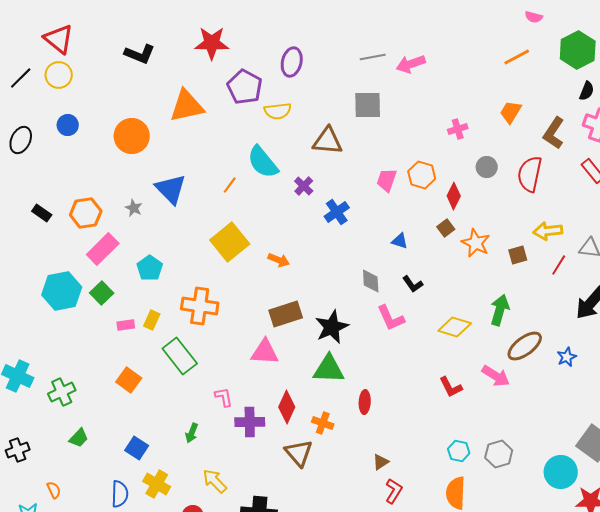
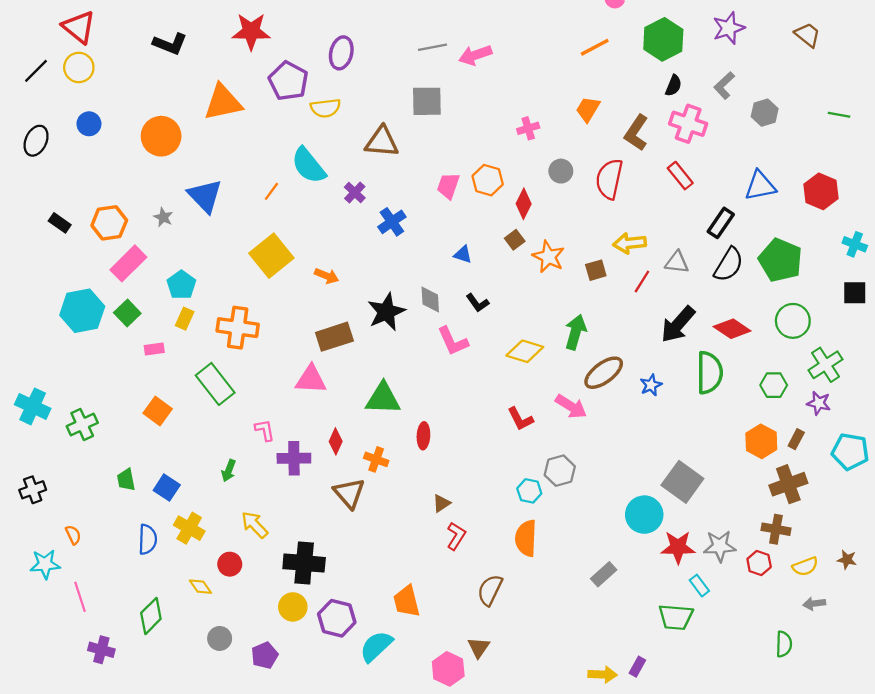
yellow rectangle: (152, 320) -> (185, 319), moved
black star: (332, 327) -> (386, 312), moved
red diamond: (287, 407) -> (336, 441), size x0.7
green trapezoid: (79, 438) -> (126, 480), moved, turned 125
gray hexagon: (499, 454) -> (560, 471), moved

